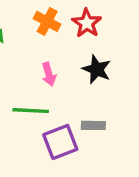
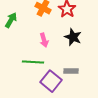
purple square: (60, 142) -> (51, 81), turned -30

